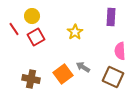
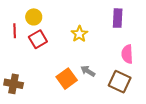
red line: (14, 29) -> (15, 31), turned 32
brown cross: (31, 79) -> (14, 84), moved

